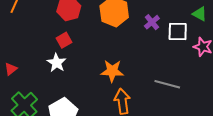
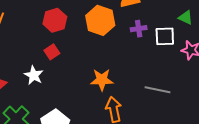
purple cross: (152, 22) -> (139, 29), turned 35
white star: (57, 63) -> (34, 75), moved

